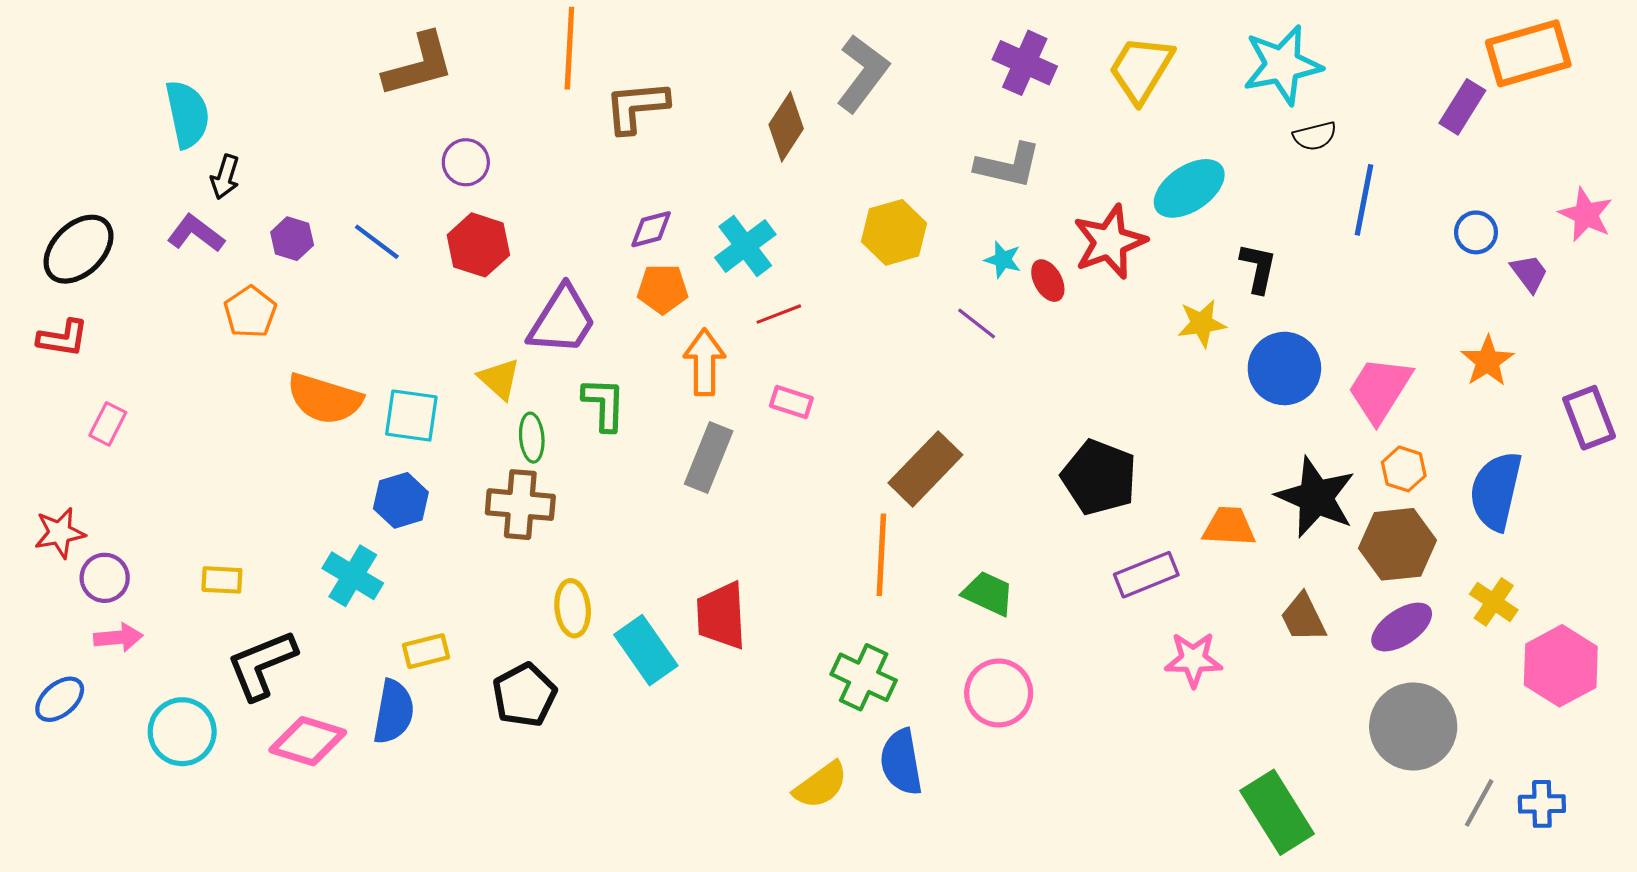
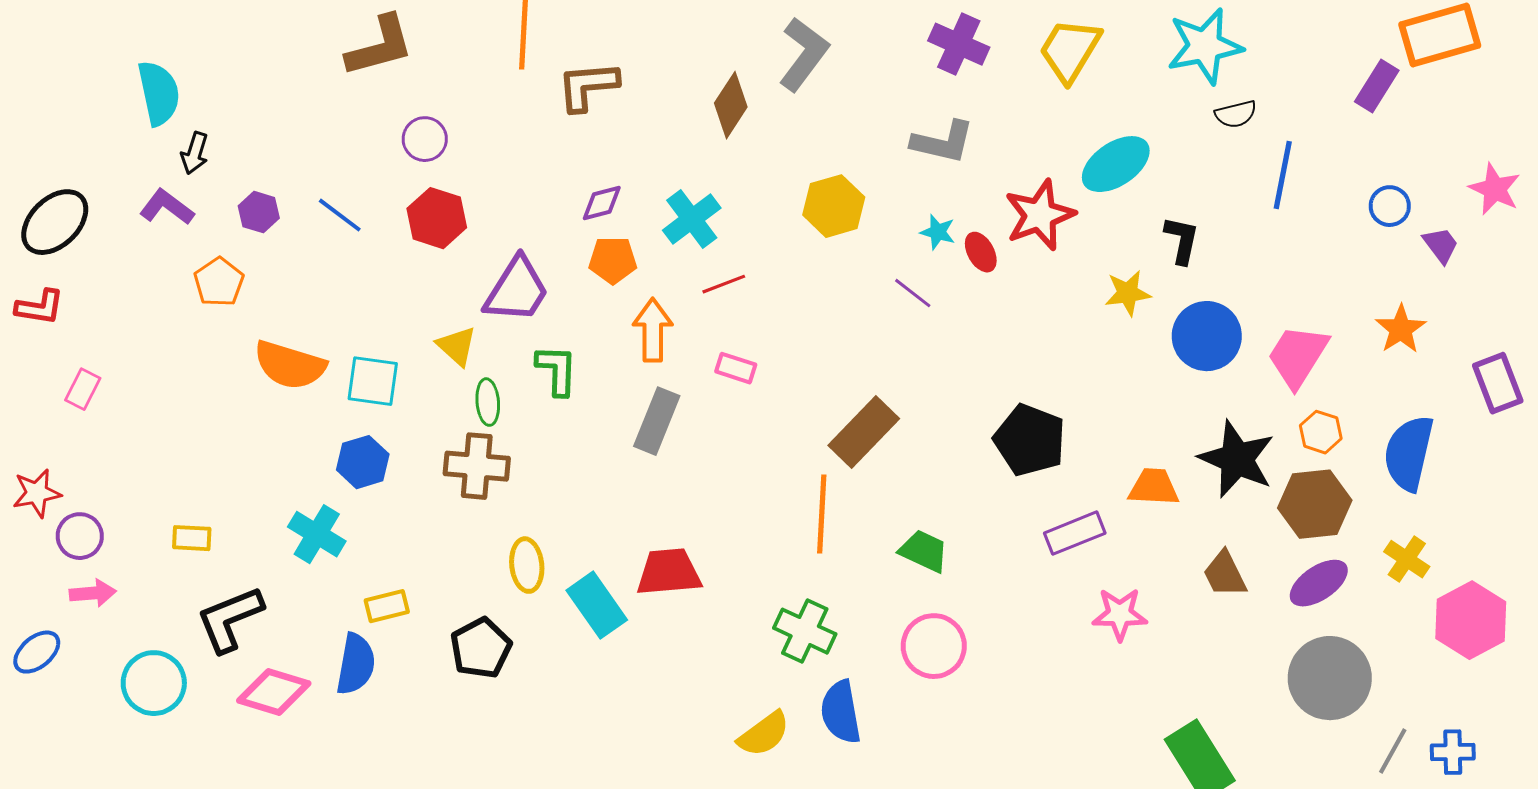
red trapezoid: (721, 616) -> (669, 572), turned 88

